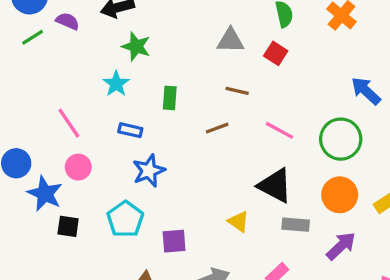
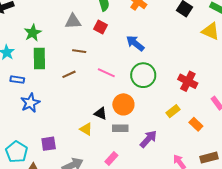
green star: (136, 46) -> (33, 33), moved, turned 30
blue arrow: (366, 91) -> (135, 43), moved
green rectangle: (170, 98) -> (39, 58), size x1.5
black triangle: (275, 185) -> (101, 113), moved, size x0.6
orange circle: (340, 195) -> (123, 104), moved
cyan pentagon: (125, 219) -> (17, 152), moved

